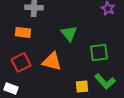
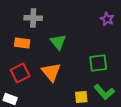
green triangle: (69, 33) -> (58, 42), moved
orange triangle: (52, 61) -> (51, 72), turned 35

